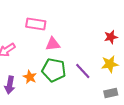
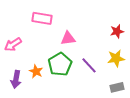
pink triangle: (53, 44) -> (68, 38), moved
green pentagon: (54, 70) -> (60, 64), turned 30

